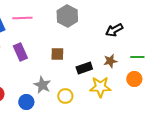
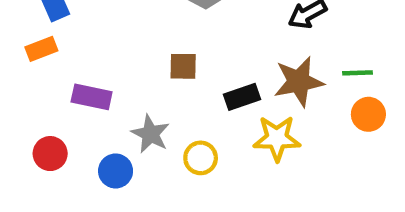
purple rectangle: (20, 52) -> (92, 97), moved, turned -54
brown star: (110, 61) -> (299, 82), size x1.6
orange circle: (134, 79) -> (368, 114), moved

